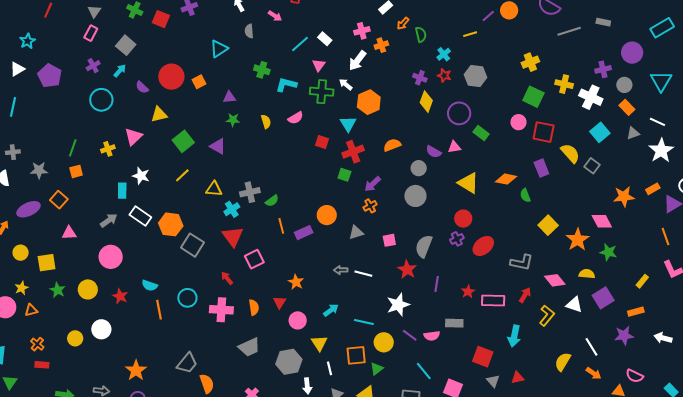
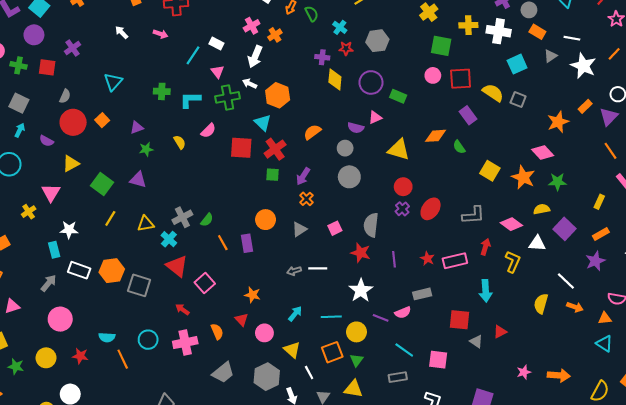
gray semicircle: (249, 31) -> (65, 96), moved, turned -136
cyan square: (600, 132) -> (517, 64), turned 30
red square: (322, 142) -> (241, 148), size x1.6
purple rectangle: (304, 233) -> (247, 243), turned -60

